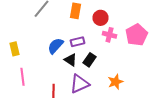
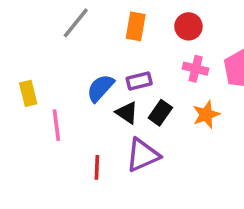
red circle: (100, 18) -> (188, 26), moved
pink line: (22, 77) -> (56, 125), moved
orange star: (116, 82) -> (206, 114), moved

